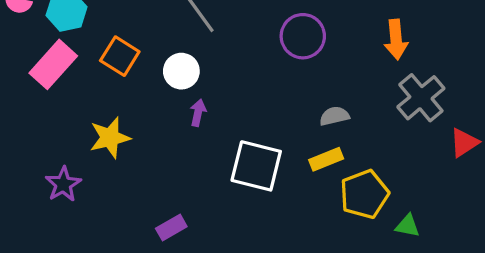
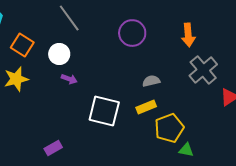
purple arrow: (198, 113) -> (69, 79), turned 98
yellow star: (110, 138) -> (16, 79), moved
green triangle: (408, 226) -> (186, 150), moved

